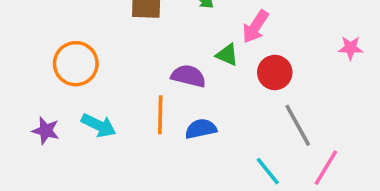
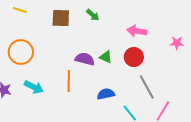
pink arrow: (255, 27) -> (137, 31), moved, turned 66
green triangle: (227, 55) -> (106, 57), moved
blue semicircle: (201, 129) -> (106, 94), moved

